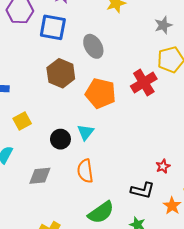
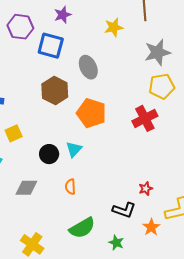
gray star: (163, 25) -> (157, 52), size x1.5
red cross: (144, 82) -> (145, 118), moved
orange semicircle: (85, 171) -> (70, 187), size x0.7

